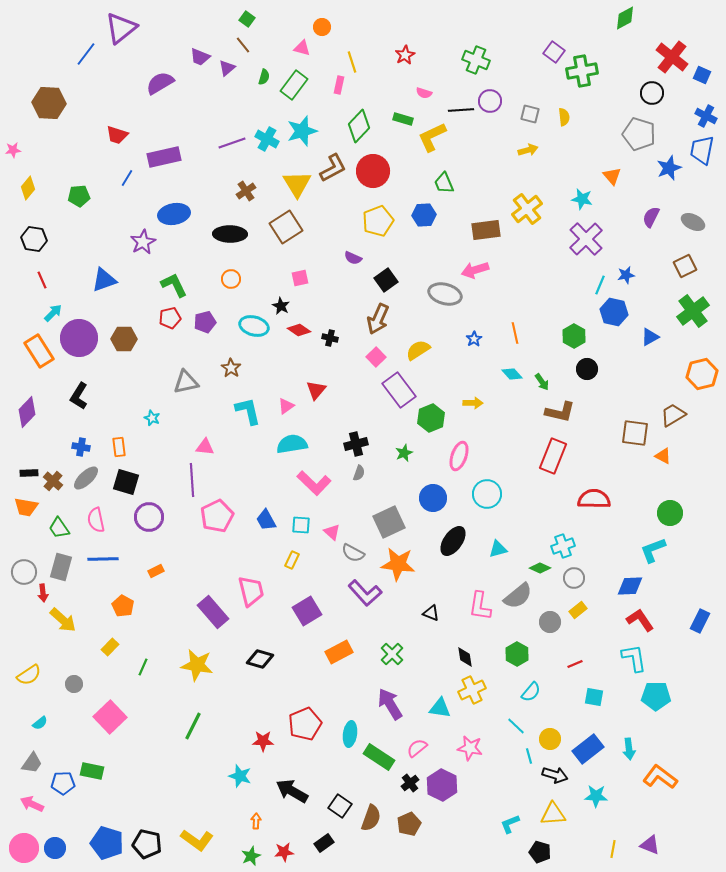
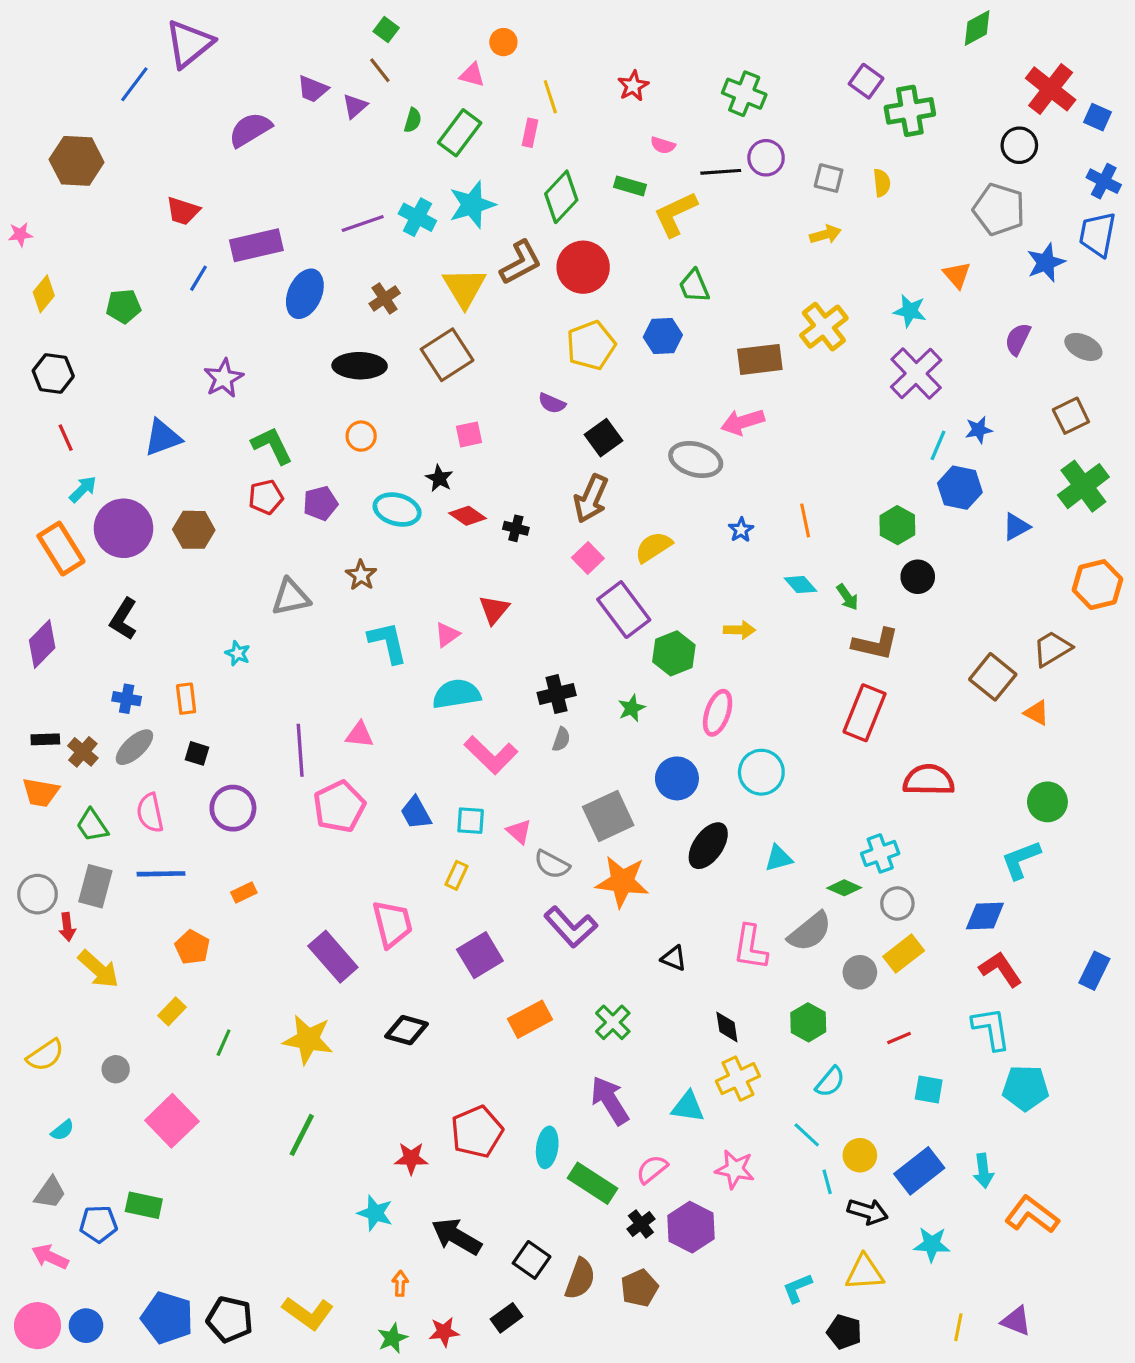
blue ellipse: (174, 214) -> (305, 294), moved, turned -56
brown square: (635, 433) -> (993, 677), turned 32
pink triangle: (205, 447) -> (360, 735), moved
black square: (126, 482) -> (197, 753), size x0.6
yellow rectangle: (578, 610) -> (904, 954), size x1.4

